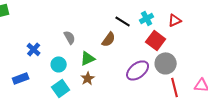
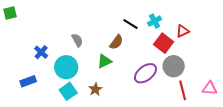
red triangle: (175, 20) -> (183, 31), moved
green triangle: (88, 58) -> (104, 61), moved
cyan circle: (59, 64) -> (66, 67), size x1.5
brown star: (88, 78) -> (95, 89), moved

